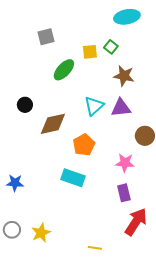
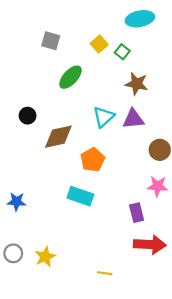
gray square: (46, 37) -> (51, 41), turned 30
yellow square: (90, 52) -> (99, 44), moved, turned -35
pink star: (125, 163) -> (158, 186), moved
red arrow: (136, 222) -> (150, 245), turned 60

